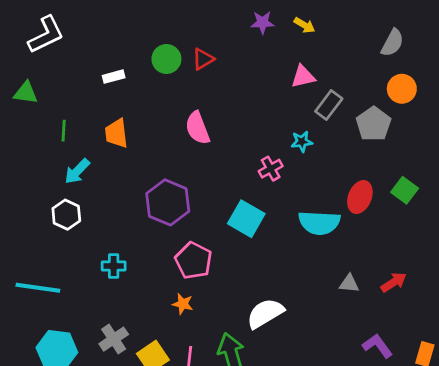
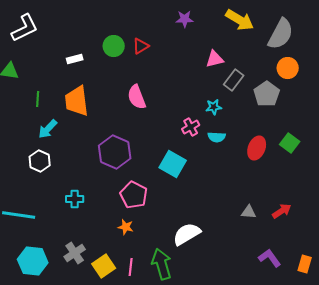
yellow arrow: (304, 25) -> (240, 20), moved, size x1.8
gray semicircle: (392, 43) -> (281, 34), size x1.5
orange trapezoid: (116, 133) -> (77, 101), size x1.4
cyan semicircle: (319, 223) -> (217, 137), moved, size x0.6

